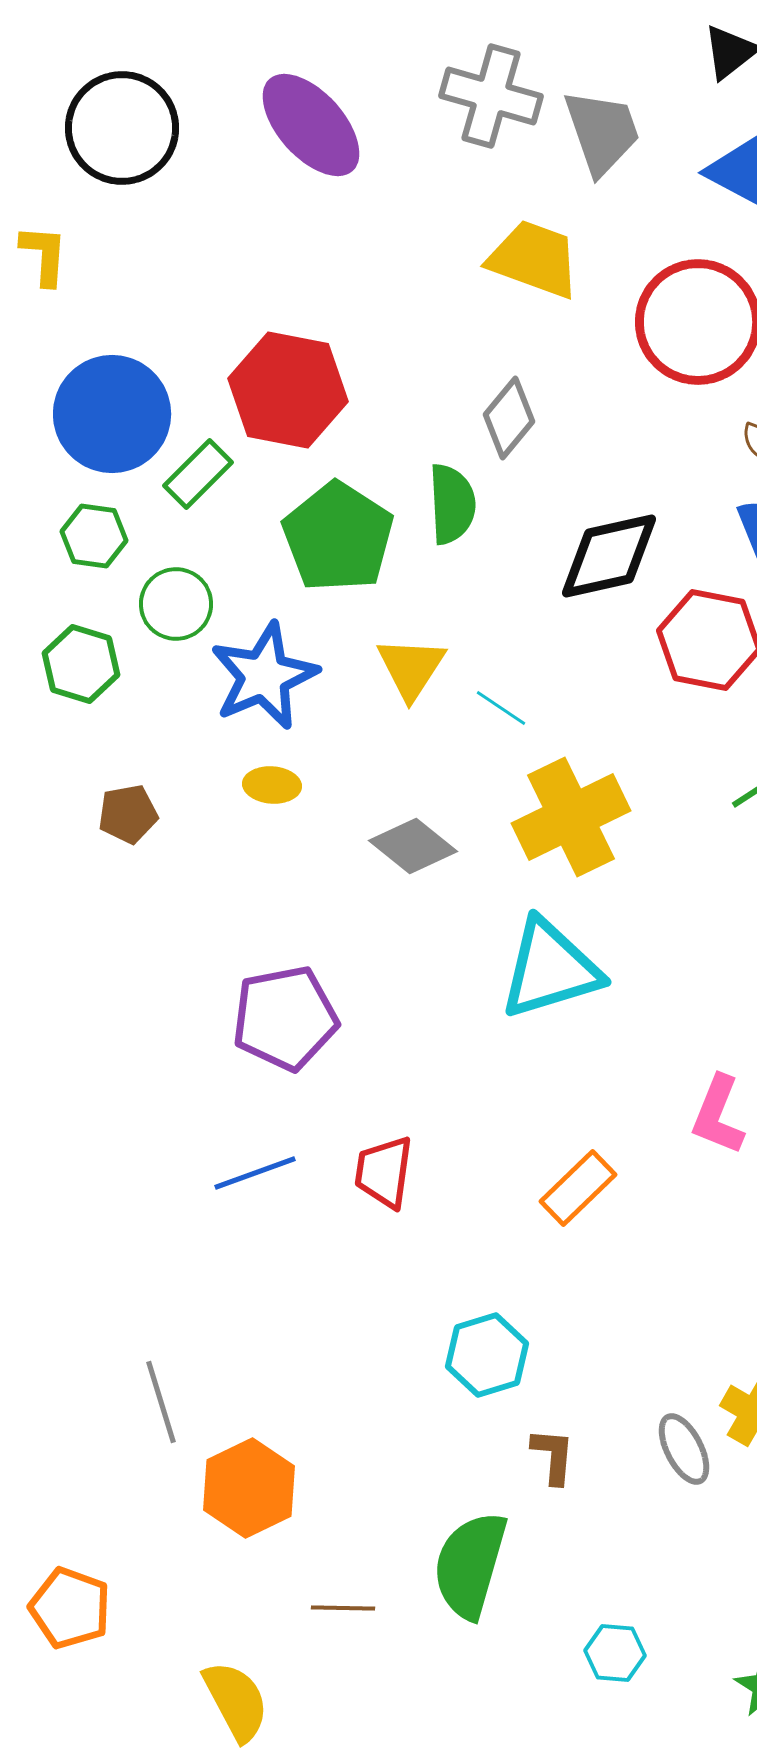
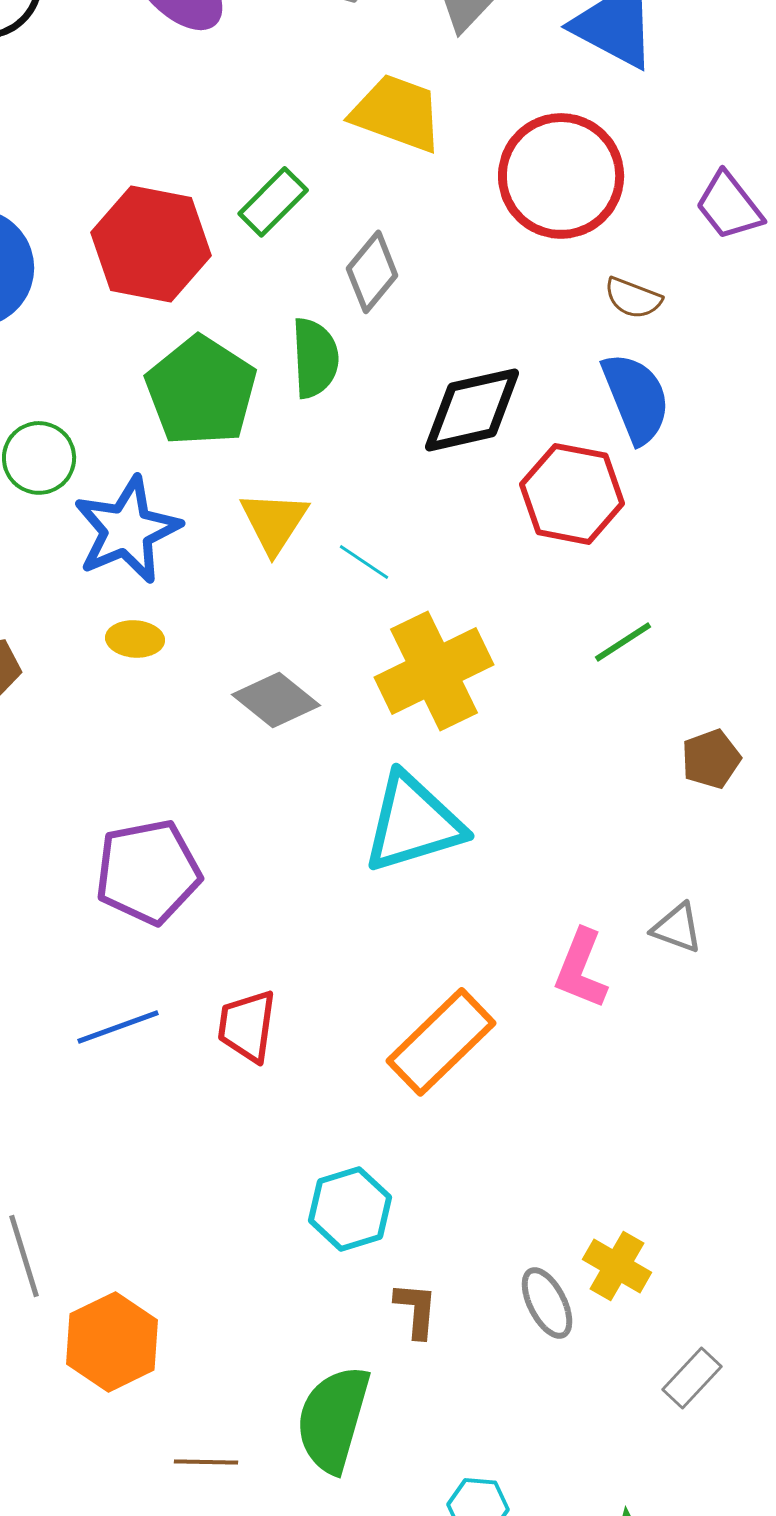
green rectangle: (198, 474) -> (273, 202), moved
orange rectangle: (578, 1188) -> (441, 1042), size x1.4

